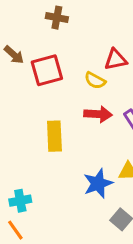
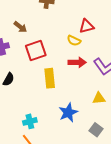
red square: (47, 70) -> (36, 50), moved
blue star: (98, 183) -> (68, 113), moved

